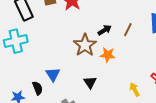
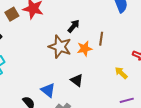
brown line: (128, 30) -> (101, 39), moved
blue triangle: (53, 74) -> (48, 90), moved

